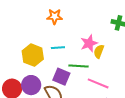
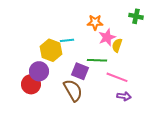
orange star: (55, 17) -> (95, 22), moved
cyan line: (58, 48) -> (67, 40), moved
purple circle: (31, 85) -> (39, 71), moved

